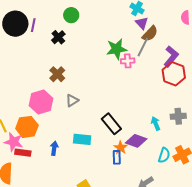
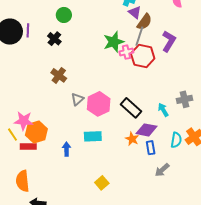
red hexagon: (174, 74) -> (143, 56), moved
pink hexagon: (41, 102) -> (99, 104), moved
black rectangle: (111, 124) -> (131, 108), moved
pink star: (14, 142) -> (24, 121), moved
red rectangle: (23, 153) -> (28, 147), moved
blue rectangle: (117, 157) -> (151, 148), moved

